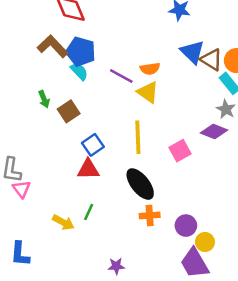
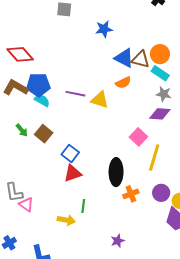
orange semicircle: (150, 69) -> (123, 83), moved
yellow line: (138, 137) -> (154, 157), moved, turned 36
black ellipse: (140, 184) -> (116, 172), turned 56

